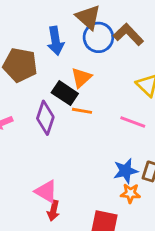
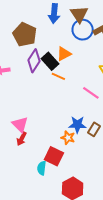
blue arrow: (56, 41) -> (54, 14), moved
purple diamond: (45, 118) -> (34, 61), moved
orange star: (130, 193) -> (68, 138), moved

